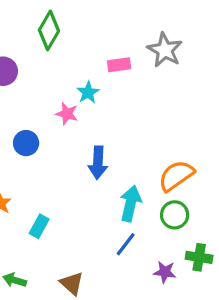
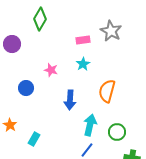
cyan star: (88, 92) -> (83, 64), moved
orange semicircle: (176, 176) -> (107, 91), moved, turned -40

